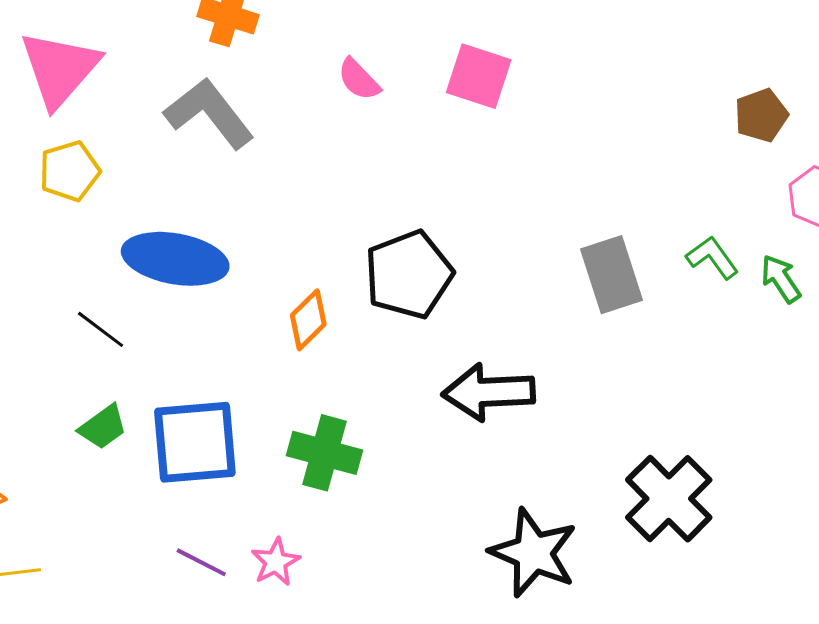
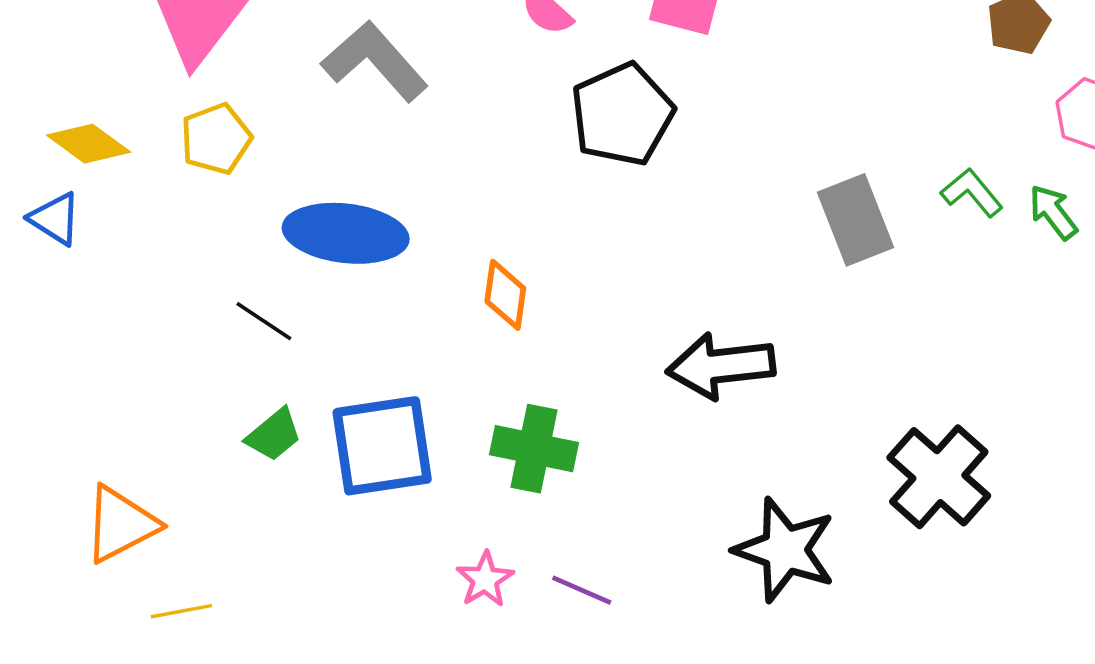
black pentagon: (409, 275) -> (622, 114), moved
orange diamond: (308, 320) -> (505, 295), turned -34
purple line: (201, 562) -> (582, 590), moved

